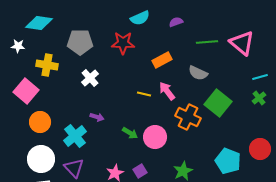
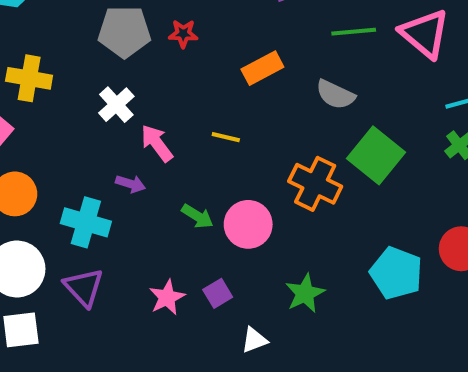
gray pentagon: (80, 42) -> (124, 32), moved
red star: (123, 43) -> (183, 34), size x0.6
pink arrow: (167, 91) -> (157, 143), moved
cyan cross: (75, 136) -> (86, 222), turned -35

